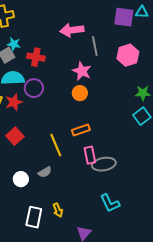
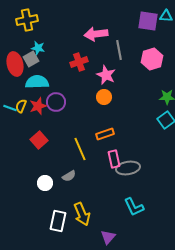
red cross: (36, 57) -> (79, 62), moved, turned -30
purple circle: (34, 88) -> (56, 102), moved
yellow arrow: (58, 210) -> (82, 214), size x1.6

